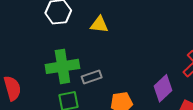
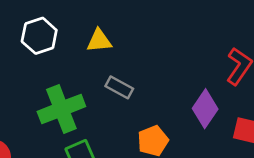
gray rectangle: (92, 77) -> (119, 87), moved, turned 60

